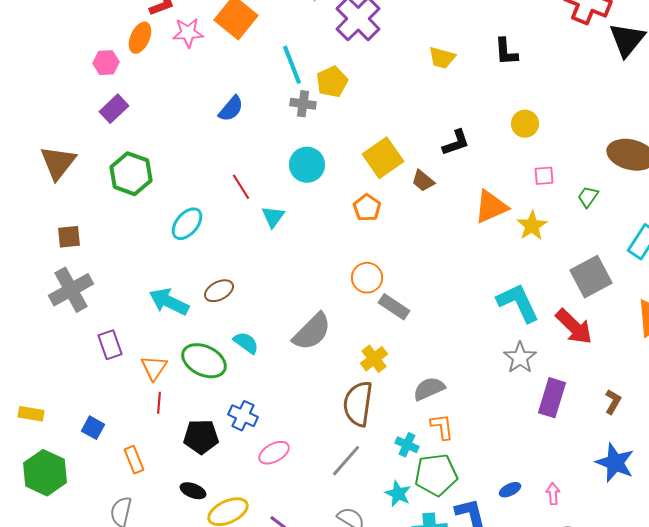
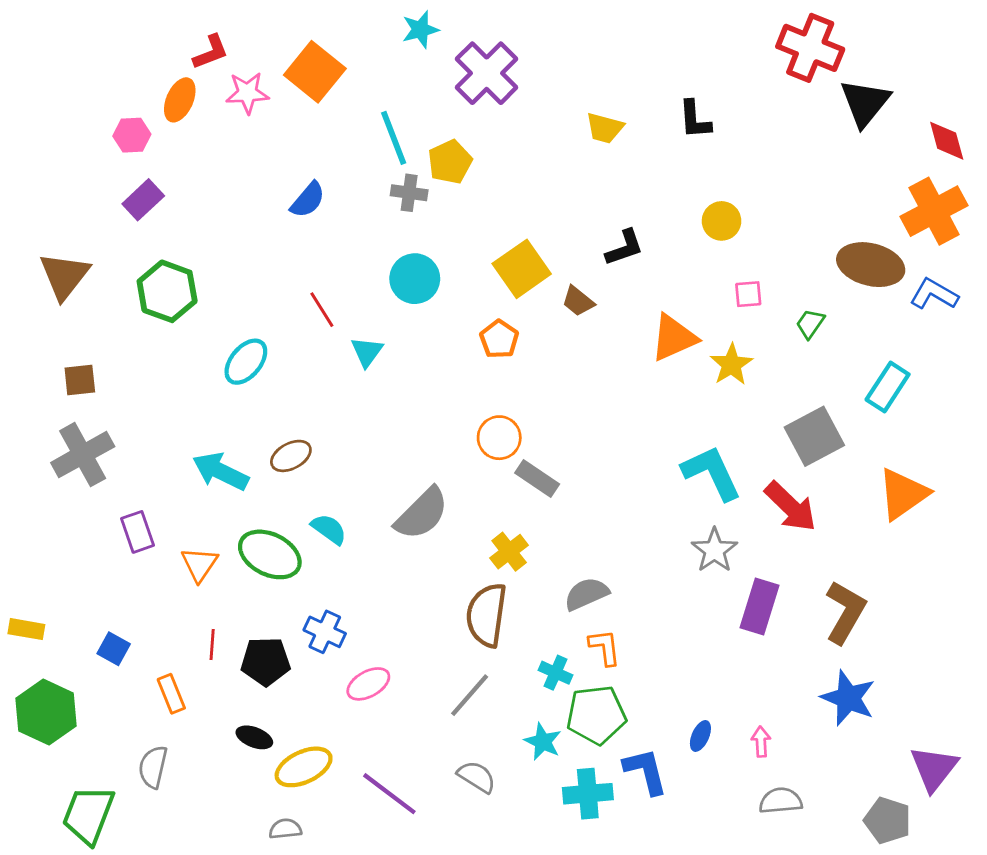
brown L-shape: (613, 402) -> (845, 612), size x1.8
red line: (159, 403) -> (212, 645), moved
blue ellipse: (510, 490) -> (700, 736), turned -40

